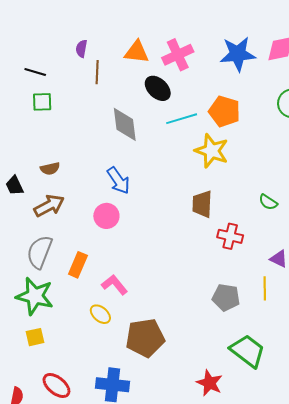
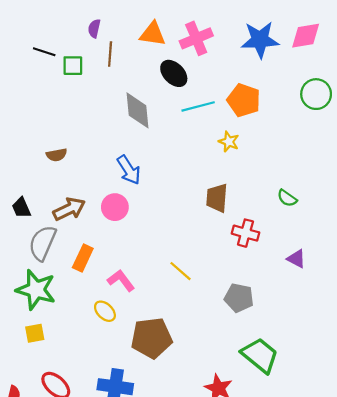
green square: (42, 102) -> (73, 66), moved
yellow star: (212, 151) -> (229, 142), size x0.6
black trapezoid: (15, 186) -> (21, 208), moved
brown arrow: (49, 206) -> (69, 209), moved
yellow line: (265, 288) -> (181, 271), moved, turned -50

